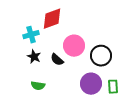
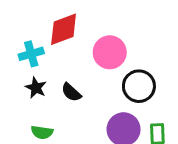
pink circle: (74, 46) -> (110, 52), moved

